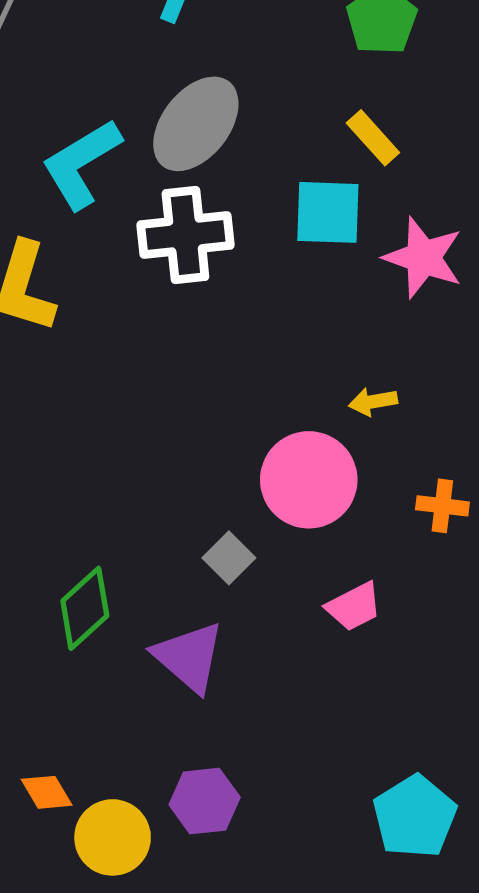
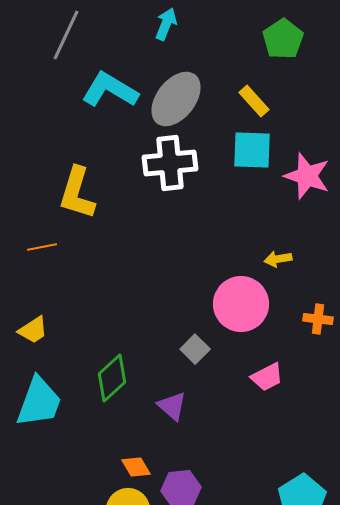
yellow rectangle: (373, 138) -> (254, 101), moved
cyan L-shape: (81, 164) -> (110, 90), moved, turned 62
purple triangle: (189, 657) -> (172, 406), size x0.7
orange diamond: (47, 792) -> (136, 467), moved

